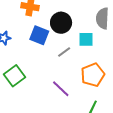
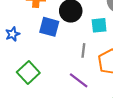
gray line: (64, 52) -> (83, 50), moved, turned -40

